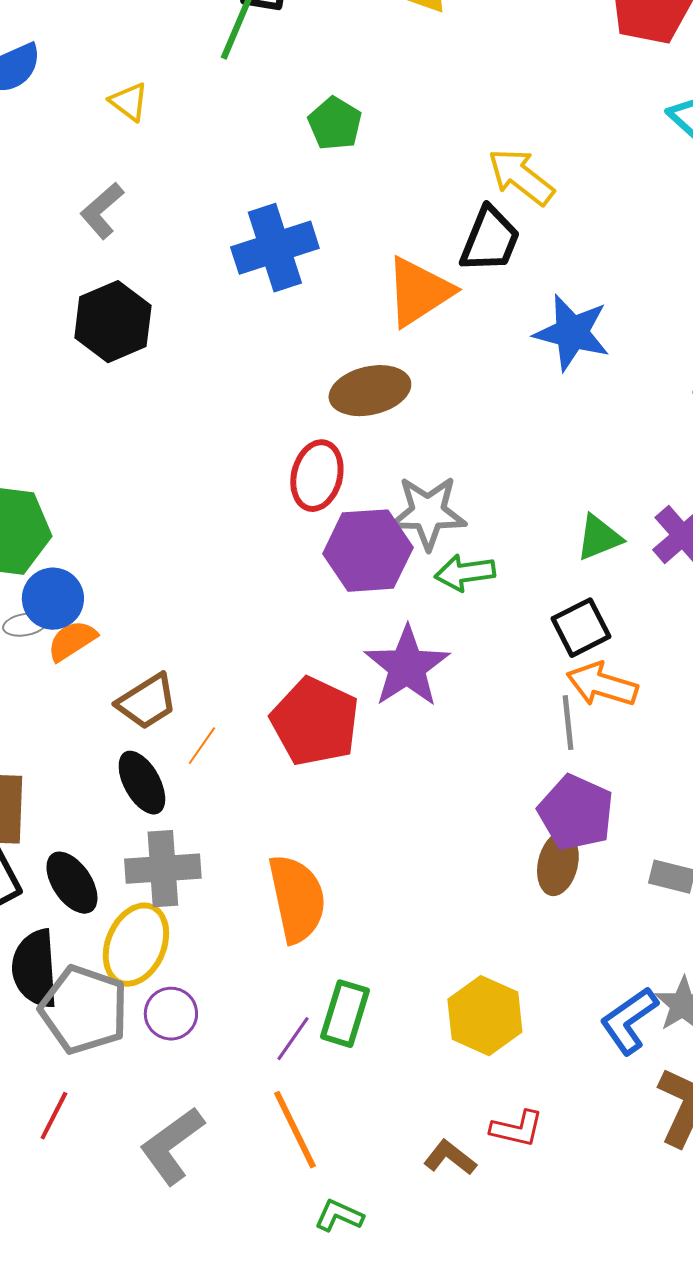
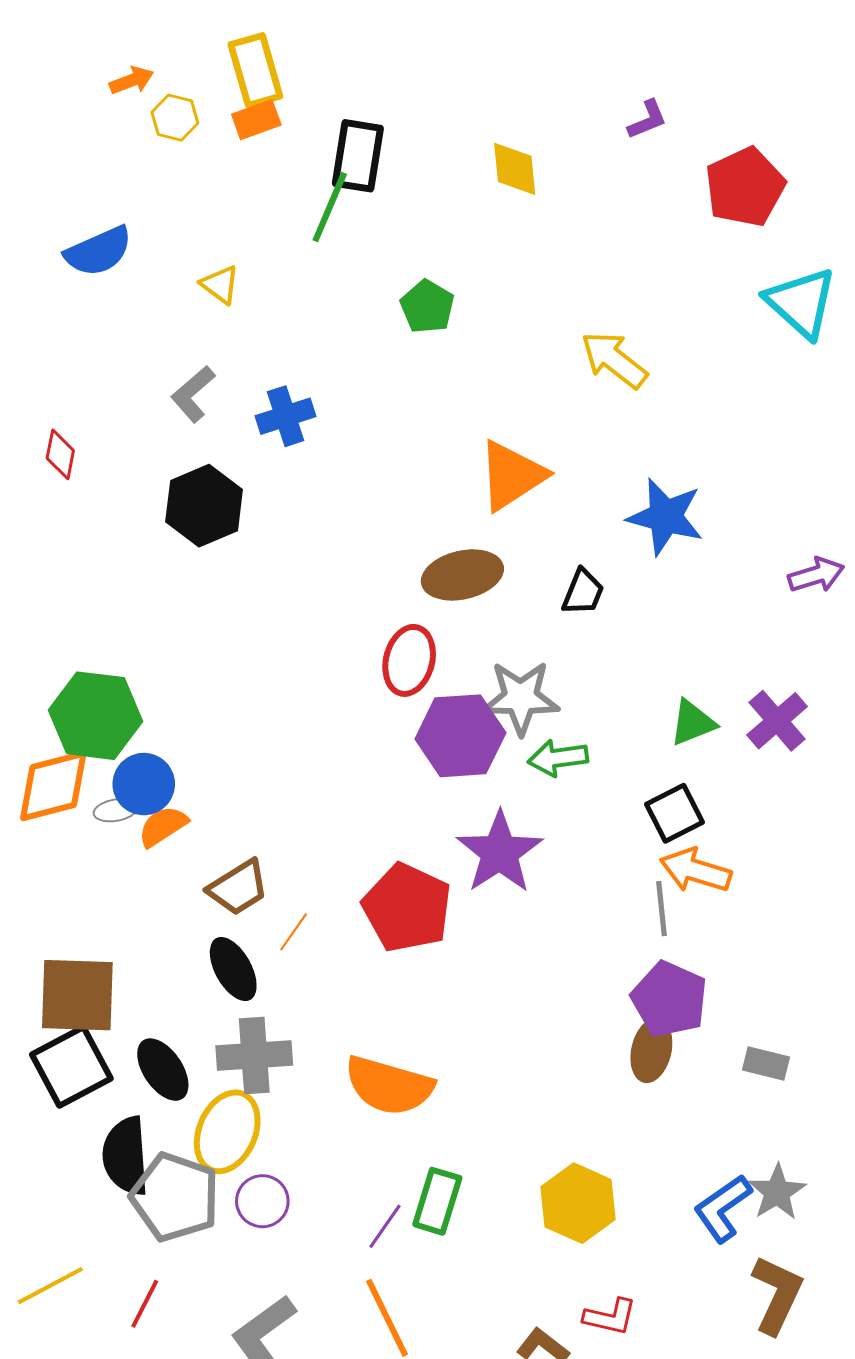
black trapezoid: (490, 240) -> (583, 592), moved, size x0.7
blue cross: (275, 248) -> (285, 416), moved, size x0.7
orange semicircle: (297, 899) -> (389, 1086), turned 118

